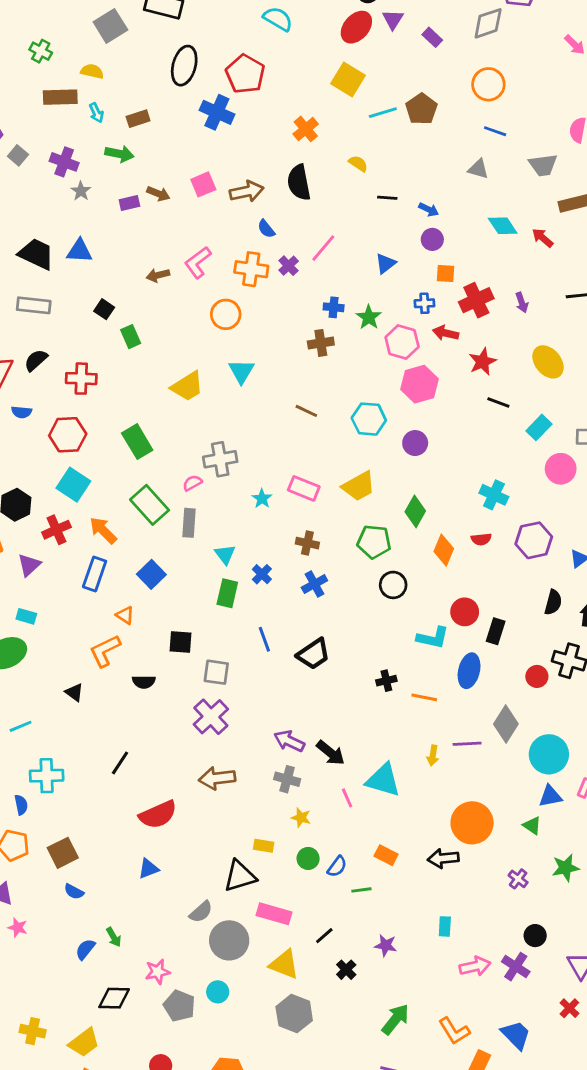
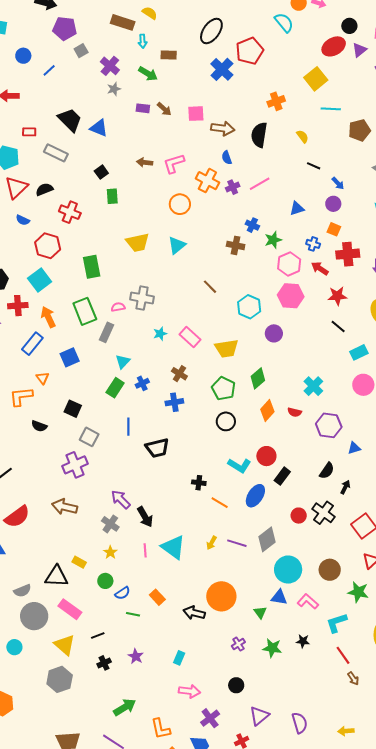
brown pentagon: (421, 109) -> (359, 130), moved
red semicircle: (158, 815) -> (17, 517), turned -32
purple cross: (516, 967) -> (210, 718), moved

